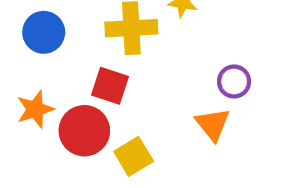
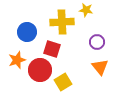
blue circle: (44, 32) -> (27, 32), moved
purple circle: (234, 82) -> (97, 42), moved

